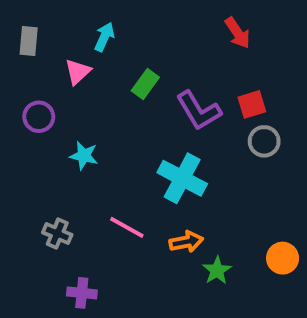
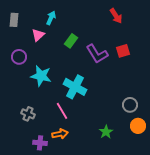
gray circle: (264, 141) -> (130, 105), moved
cyan star: (84, 156) -> (41, 76), size x1.5
cyan cross: (182, 178) -> (75, 87), moved
pink line: (127, 227) -> (62, 111), turned 30
orange arrow: (186, 242) -> (60, 134), moved

